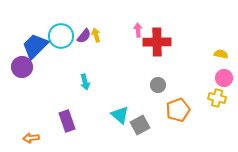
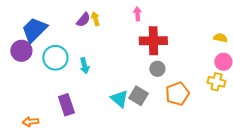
cyan circle: (61, 36) -> (55, 58), moved
red cross: (157, 42) -> (153, 41), moved
gray square: (140, 125) -> (138, 96), moved, turned -30

